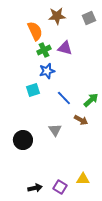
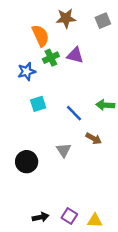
blue star: (47, 71) -> (27, 71), moved
green arrow: (91, 100) -> (105, 105), moved, turned -133
yellow triangle: (83, 179) -> (95, 221), moved

